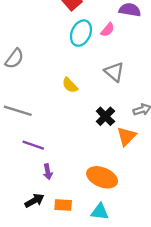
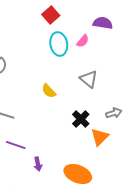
cyan ellipse: (81, 33) -> (59, 44), turned -35
purple arrow: (48, 172) -> (38, 164), moved

